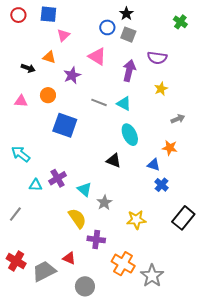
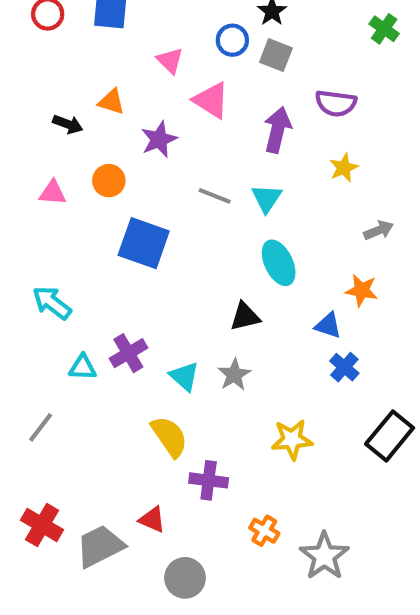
pink triangle: (63, 35) -> (170, 61), moved, turned -32
cyan triangle: (124, 104) -> (267, 198), turned 35
black triangle: (114, 161) -> (245, 317), turned -35
gray star: (104, 202) -> (234, 375), moved
orange cross: (123, 264) -> (264, 531), size x0.6

